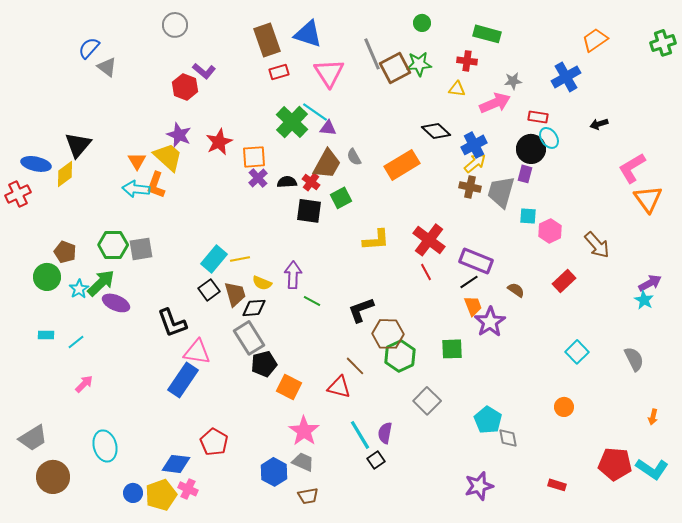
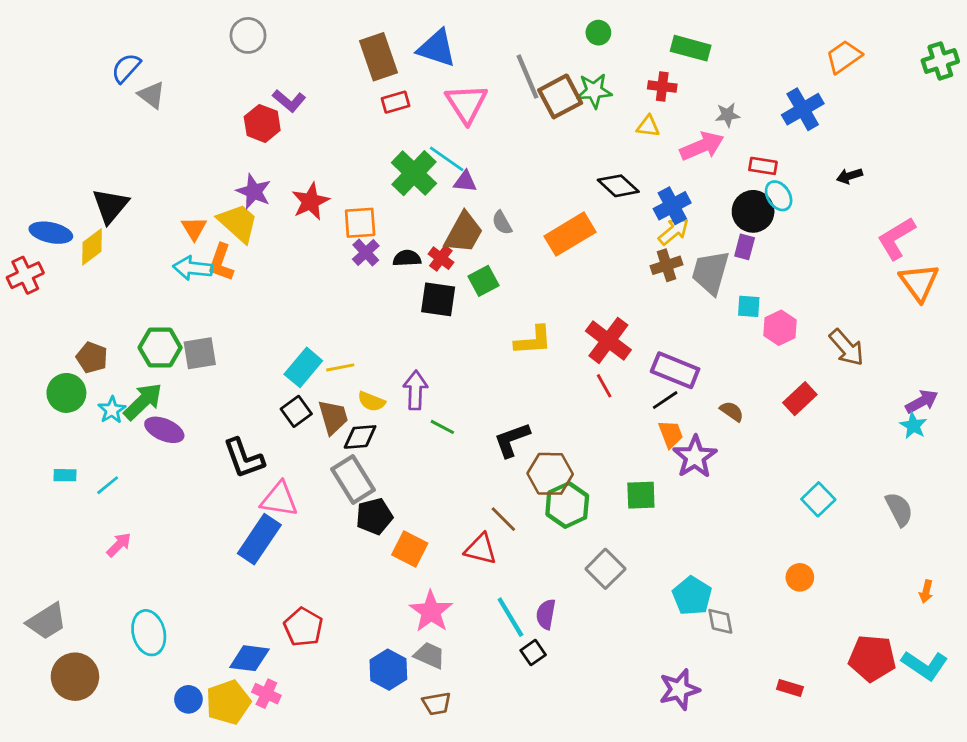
brown cross: (470, 187) -> (666, 265), turned -30

